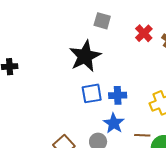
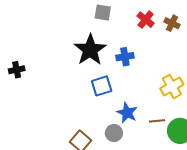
blue cross: (118, 95) -> (125, 57), moved

